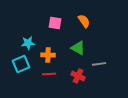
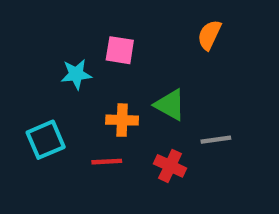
orange semicircle: (84, 21) -> (209, 35), moved, turned -120
cyan star: (28, 43) -> (76, 74), moved
orange cross: (48, 55) -> (122, 120), moved

